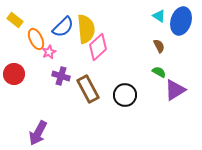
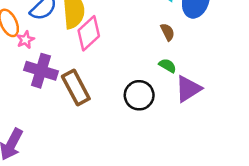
purple cross: (61, 76) -> (41, 71), size x1.4
black circle: (125, 95) -> (139, 95), moved

